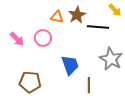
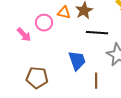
black line: (98, 27) -> (97, 33), moved
pink circle: (43, 38) -> (44, 23), moved

